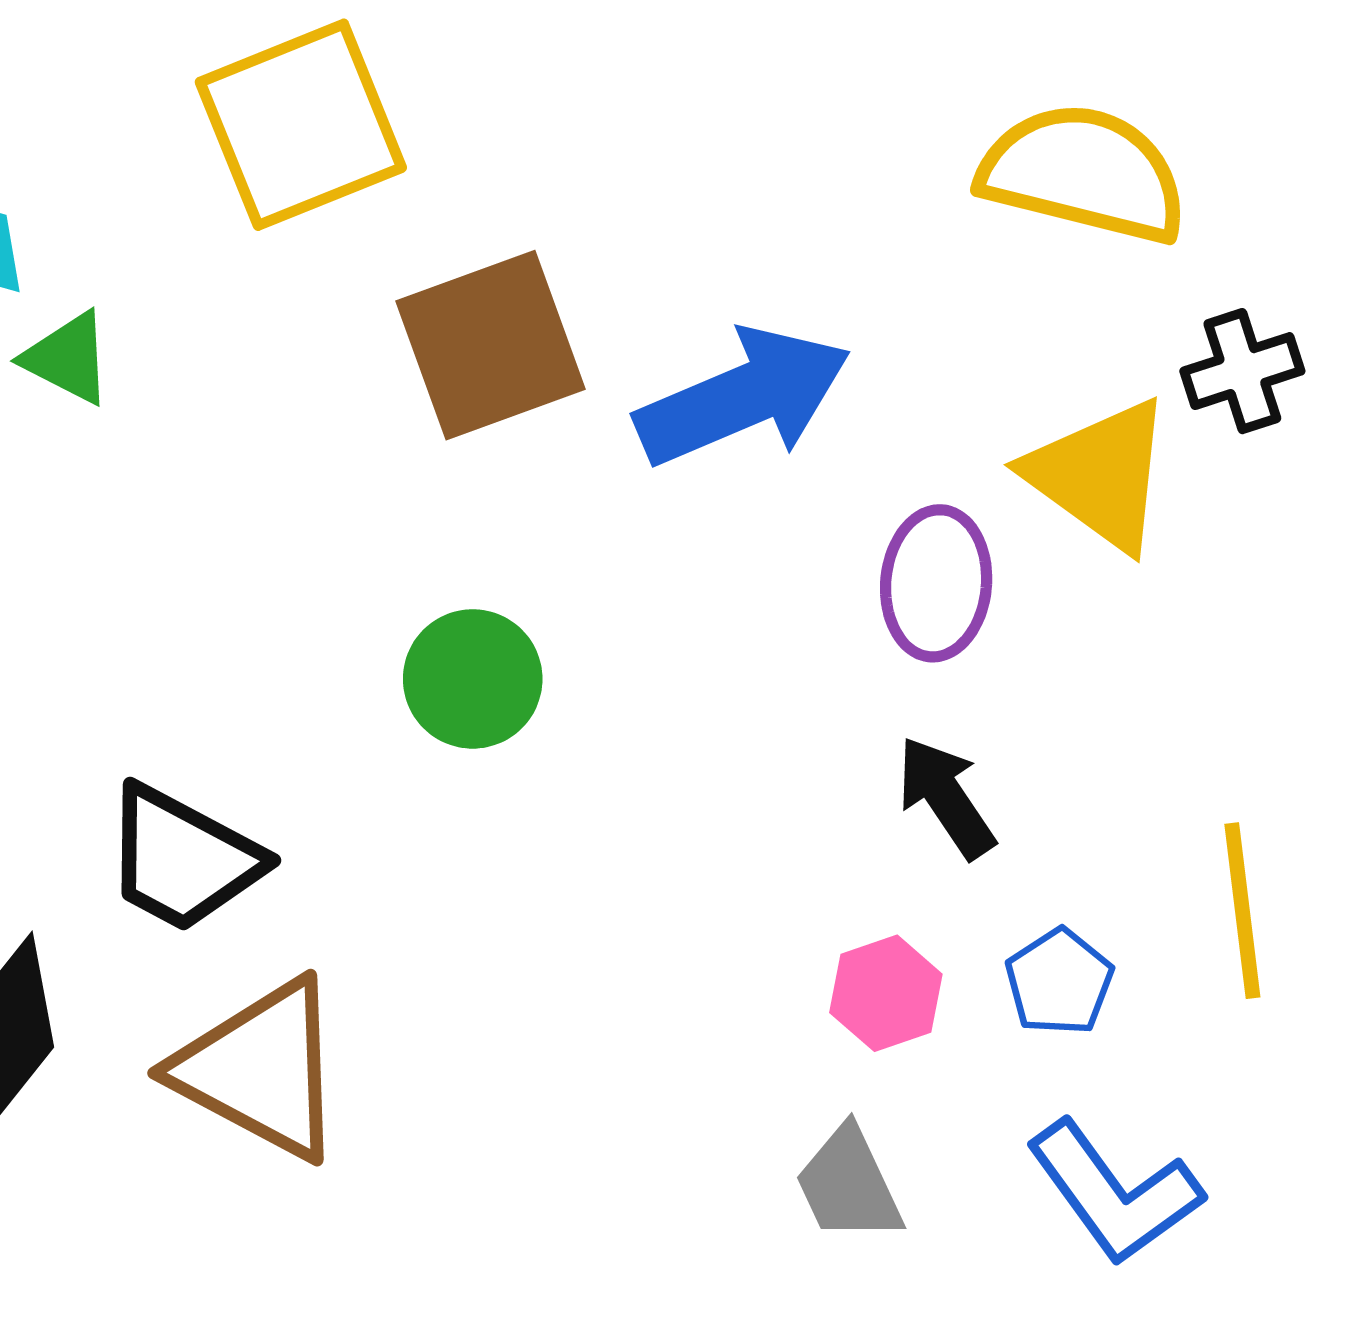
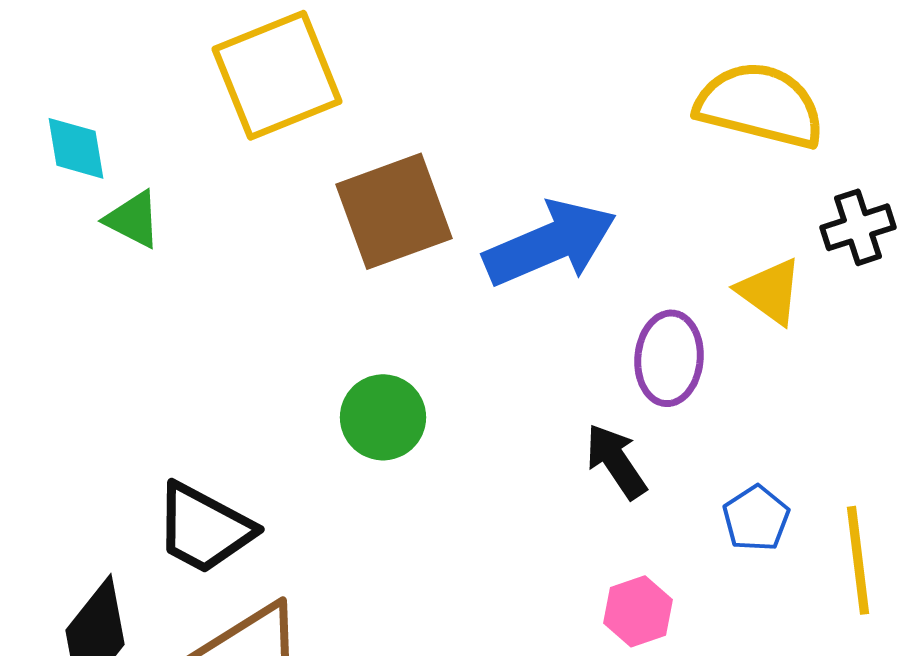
yellow triangle: (1100, 475) -> (770, 291), size x0.7
black arrow: (946, 797) -> (616, 461), moved
blue pentagon: (1059, 982) -> (756, 518), moved

